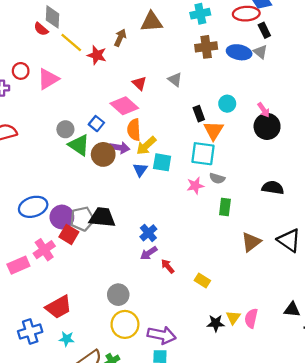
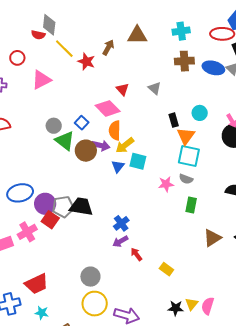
red semicircle: (41, 29) -> (38, 35), turned -32
red circle: (21, 71) -> (17, 58), moved
cyan square: (203, 154) -> (189, 156), moved

